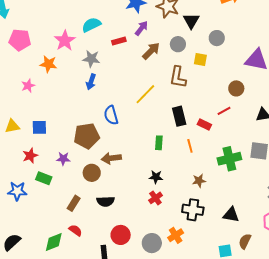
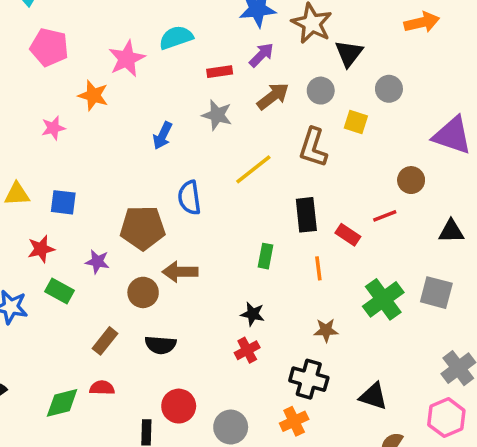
gray star: (91, 59) -> (217, 115), moved
green cross: (229, 159) -> (383, 299), turned -30
red semicircle: (75, 230) -> (102, 388), turned -40
orange cross: (176, 235) -> (294, 421), moved

